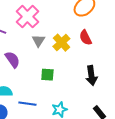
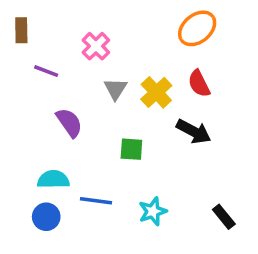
pink cross: (27, 17) -> (96, 46), size x0.7
black arrow: (91, 76) -> (194, 131), moved, turned -54

